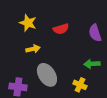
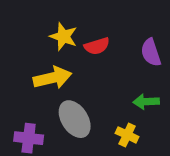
yellow star: (28, 23) -> (64, 37), moved
yellow arrow: (33, 49) -> (52, 78), size x1.6

